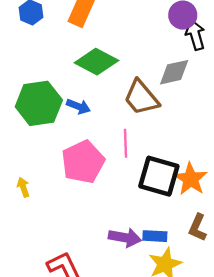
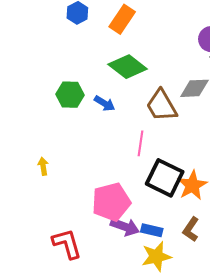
green hexagon: (39, 103) -> (70, 95), size x0.7
pink pentagon: (83, 162) -> (111, 202), moved

